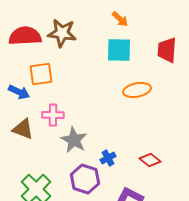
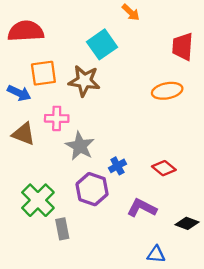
brown star: (62, 33) -> (84, 81), moved
cyan square: (119, 50) -> (102, 44), moved, turned -36
orange ellipse: (137, 90) -> (167, 91), moved

